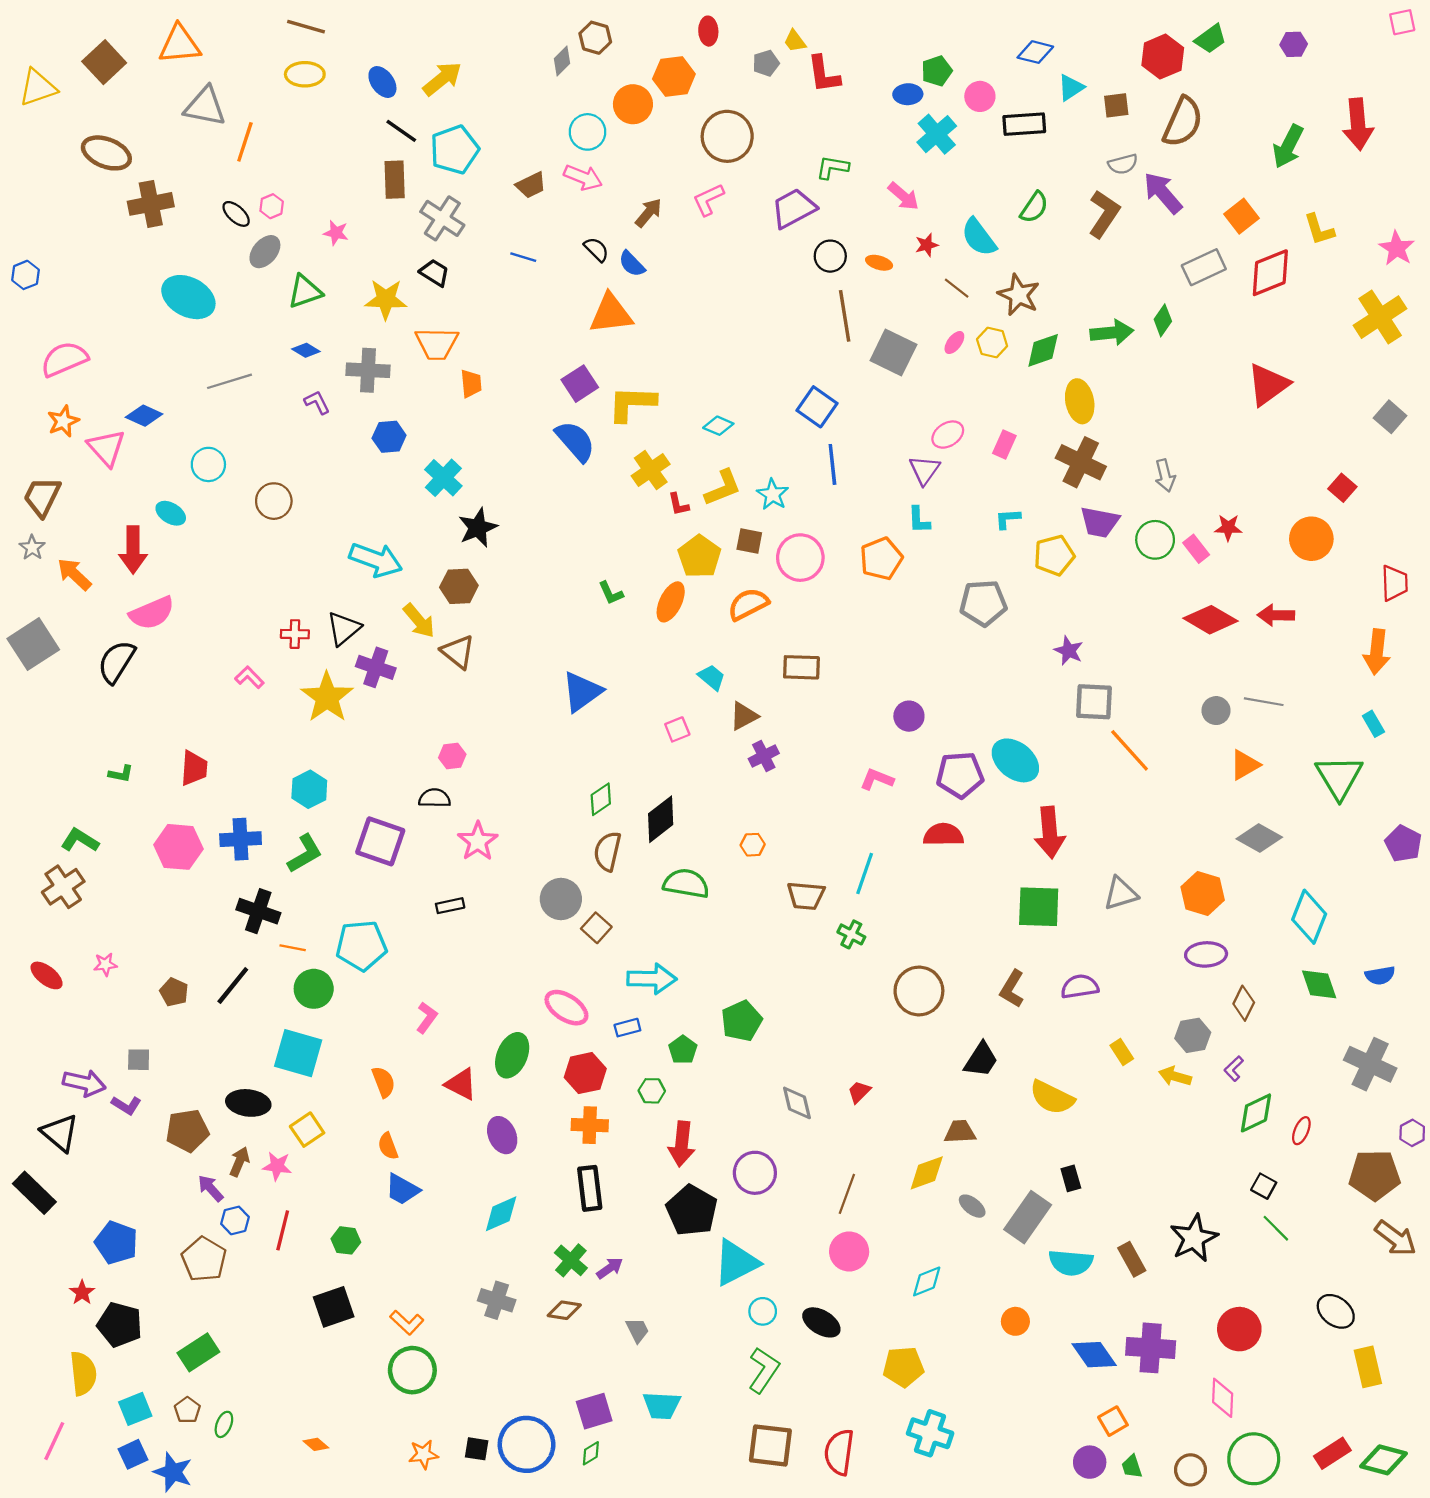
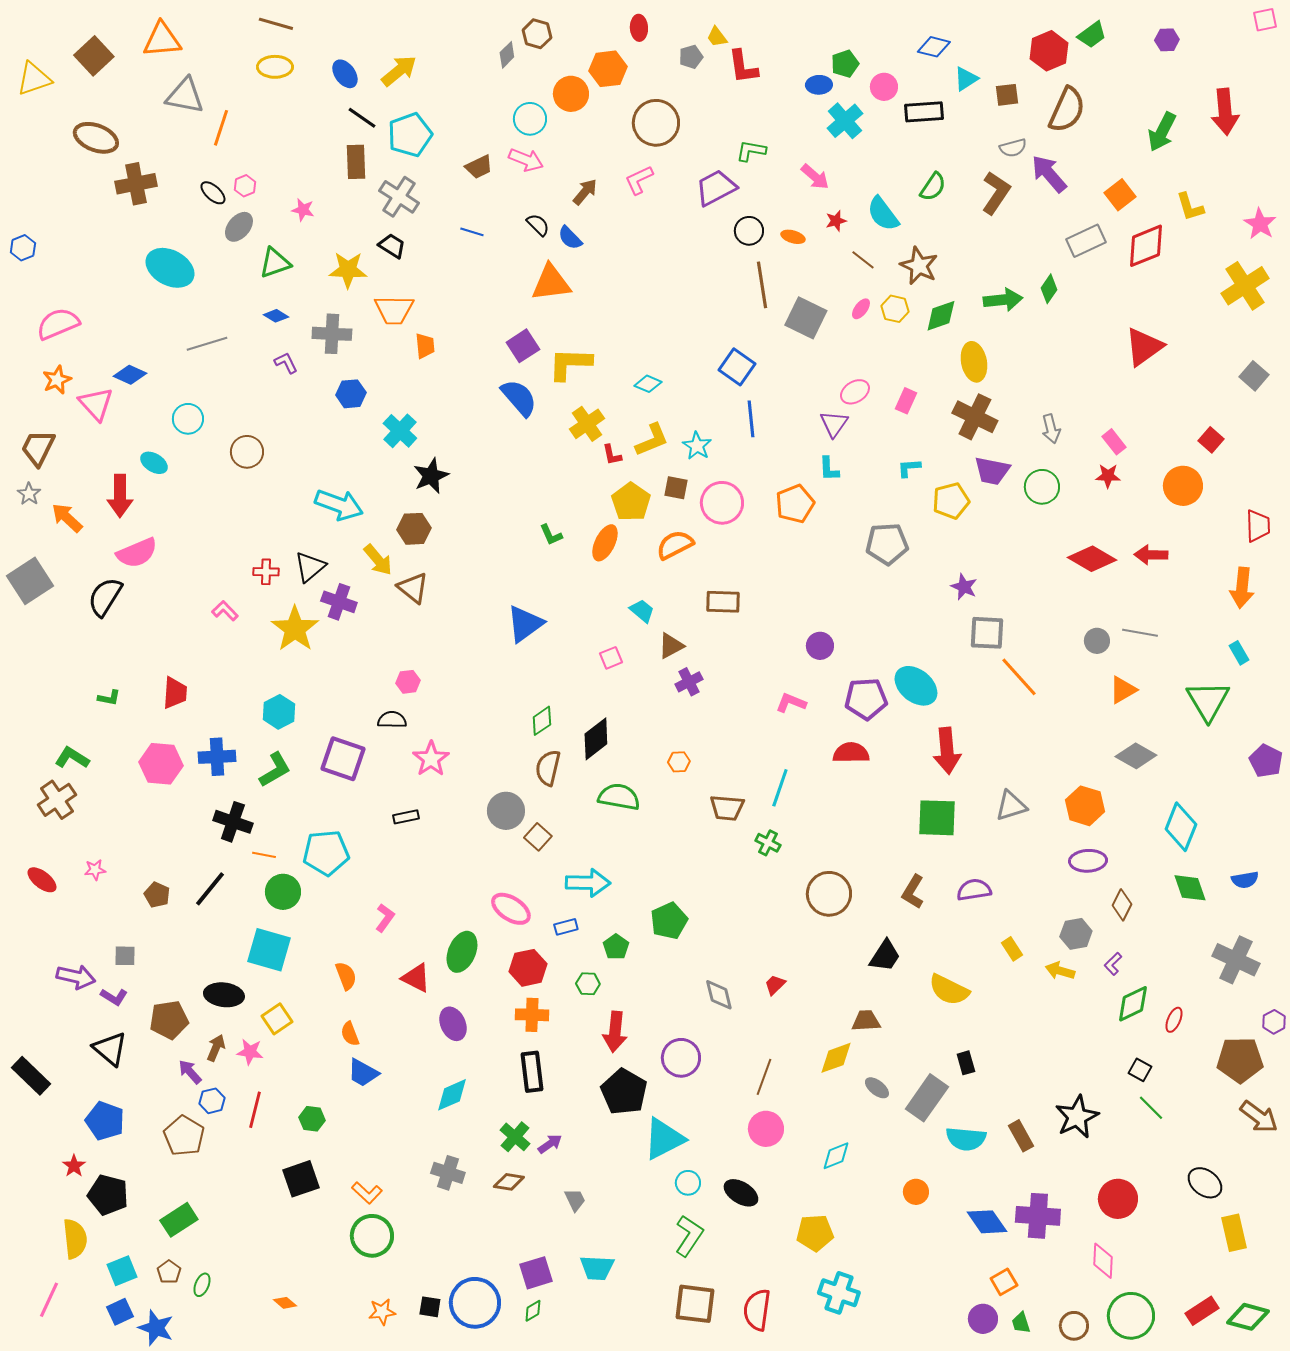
pink rectangle: (1196, 549) -> (1114, 442), moved
black triangle: (60, 1133) -> (110, 1049), moved

